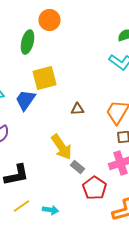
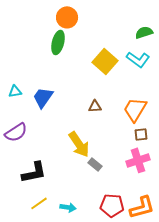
green ellipse: (28, 42) -> (58, 42), moved
yellow square: (44, 78) -> (105, 61), moved, turned -35
red pentagon: (94, 188) -> (112, 205), moved, turned -30

